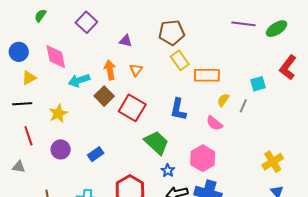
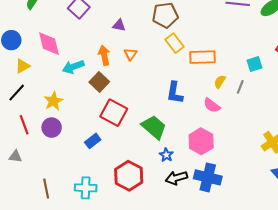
black line: (22, 104) -> (17, 93), turned -42
red square: (132, 108) -> (114, 113), moved
purple circle: (61, 149) -> (52, 128), moved

